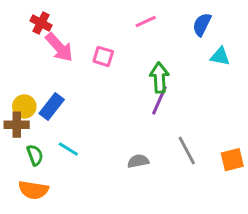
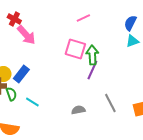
blue semicircle: (202, 25) -> (130, 23), moved
pink square: (103, 56) -> (75, 49), moved, size x1.5
cyan triangle: (220, 56) -> (132, 41), turned -32
green semicircle: (35, 155) -> (11, 94), moved

